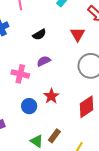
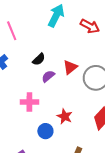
red triangle: (78, 34) -> (70, 67), moved, turned 35
purple semicircle: (44, 61) -> (48, 76), moved

